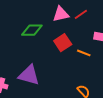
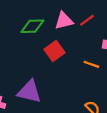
green diamond: (32, 30) -> (32, 26), moved
red square: (63, 43) -> (55, 51), moved

